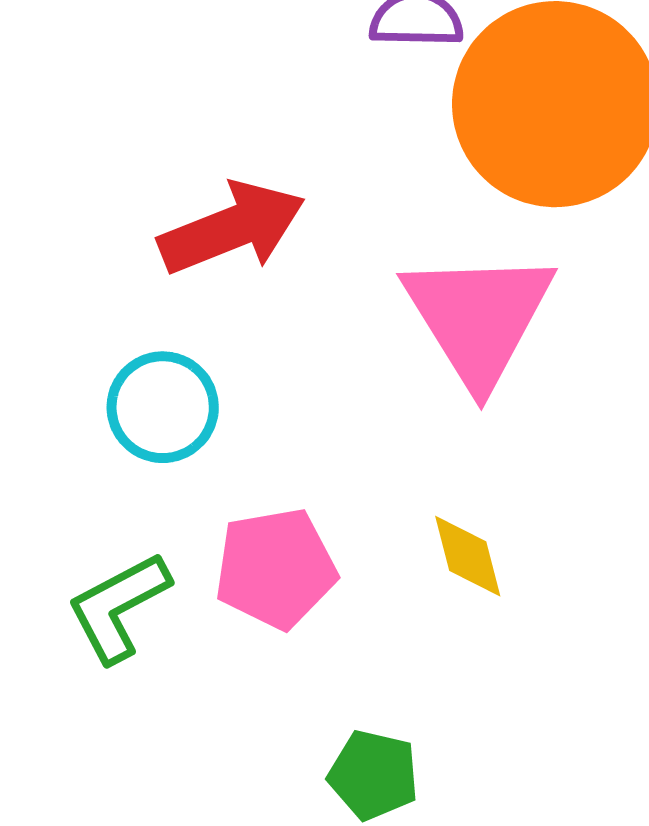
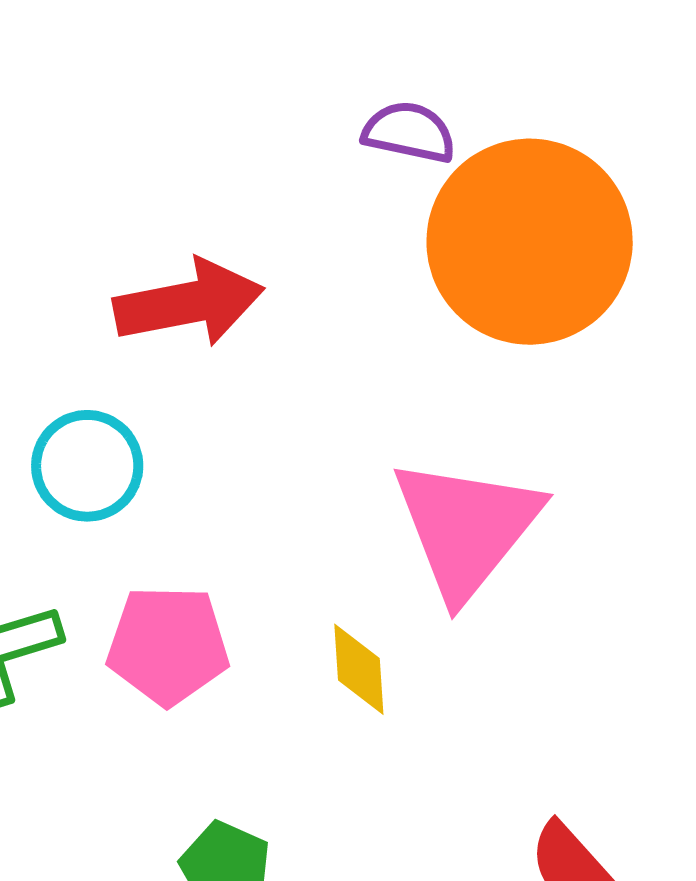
pink triangle: (478, 317) -> (466, 528), moved

